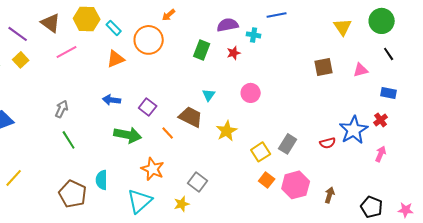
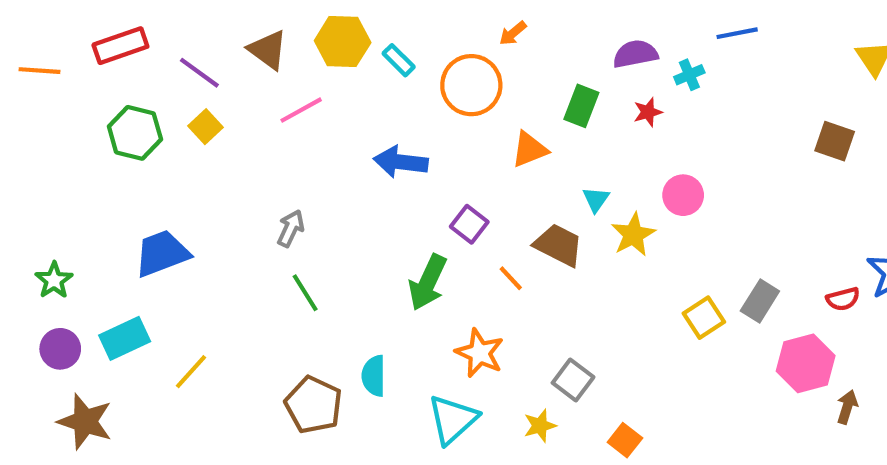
cyan cross: (254, 35) -> (689, 75), turned -32
orange triangle: (116, 59) -> (529, 149), moved
brown square: (324, 67) -> (835, 141), turned 30
blue arrow: (112, 100) -> (401, 162), moved, size x1.4
yellow star: (227, 131) -> (633, 235), moved
green arrow: (128, 135) -> (428, 282), turned 104
orange square: (267, 180) -> (625, 440), moved
pink hexagon: (296, 185) -> (806, 363), moved

